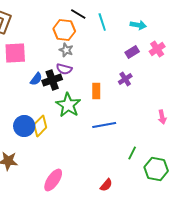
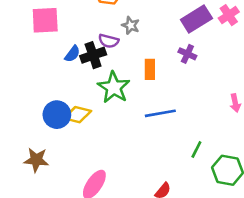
gray star: (66, 50) -> (131, 25), moved
purple rectangle: (132, 52) -> (196, 19), size x1.6
purple cross: (125, 79) -> (187, 54), turned -32
yellow diamond: (40, 126) -> (78, 115), turned 60

